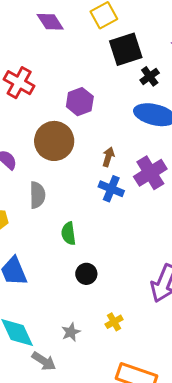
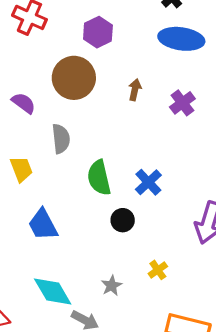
purple cross: (150, 173) -> (182, 103), size x0.7
blue cross: (111, 189) -> (148, 182), moved, turned 30
green semicircle: (69, 233) -> (99, 178), size x1.4

